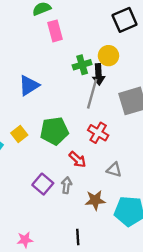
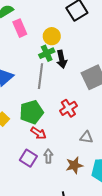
yellow circle: (108, 56) -> (52, 36), moved
gray line: (92, 94) -> (41, 76), moved
red cross: (98, 133) -> (68, 108), turned 36
red arrow: (77, 159) -> (38, 133), moved

